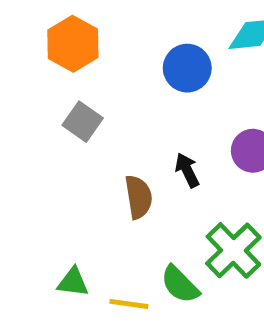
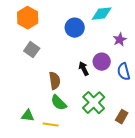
black arrow: (187, 170) -> (84, 69), moved
green semicircle: (180, 284) -> (59, 103), moved

